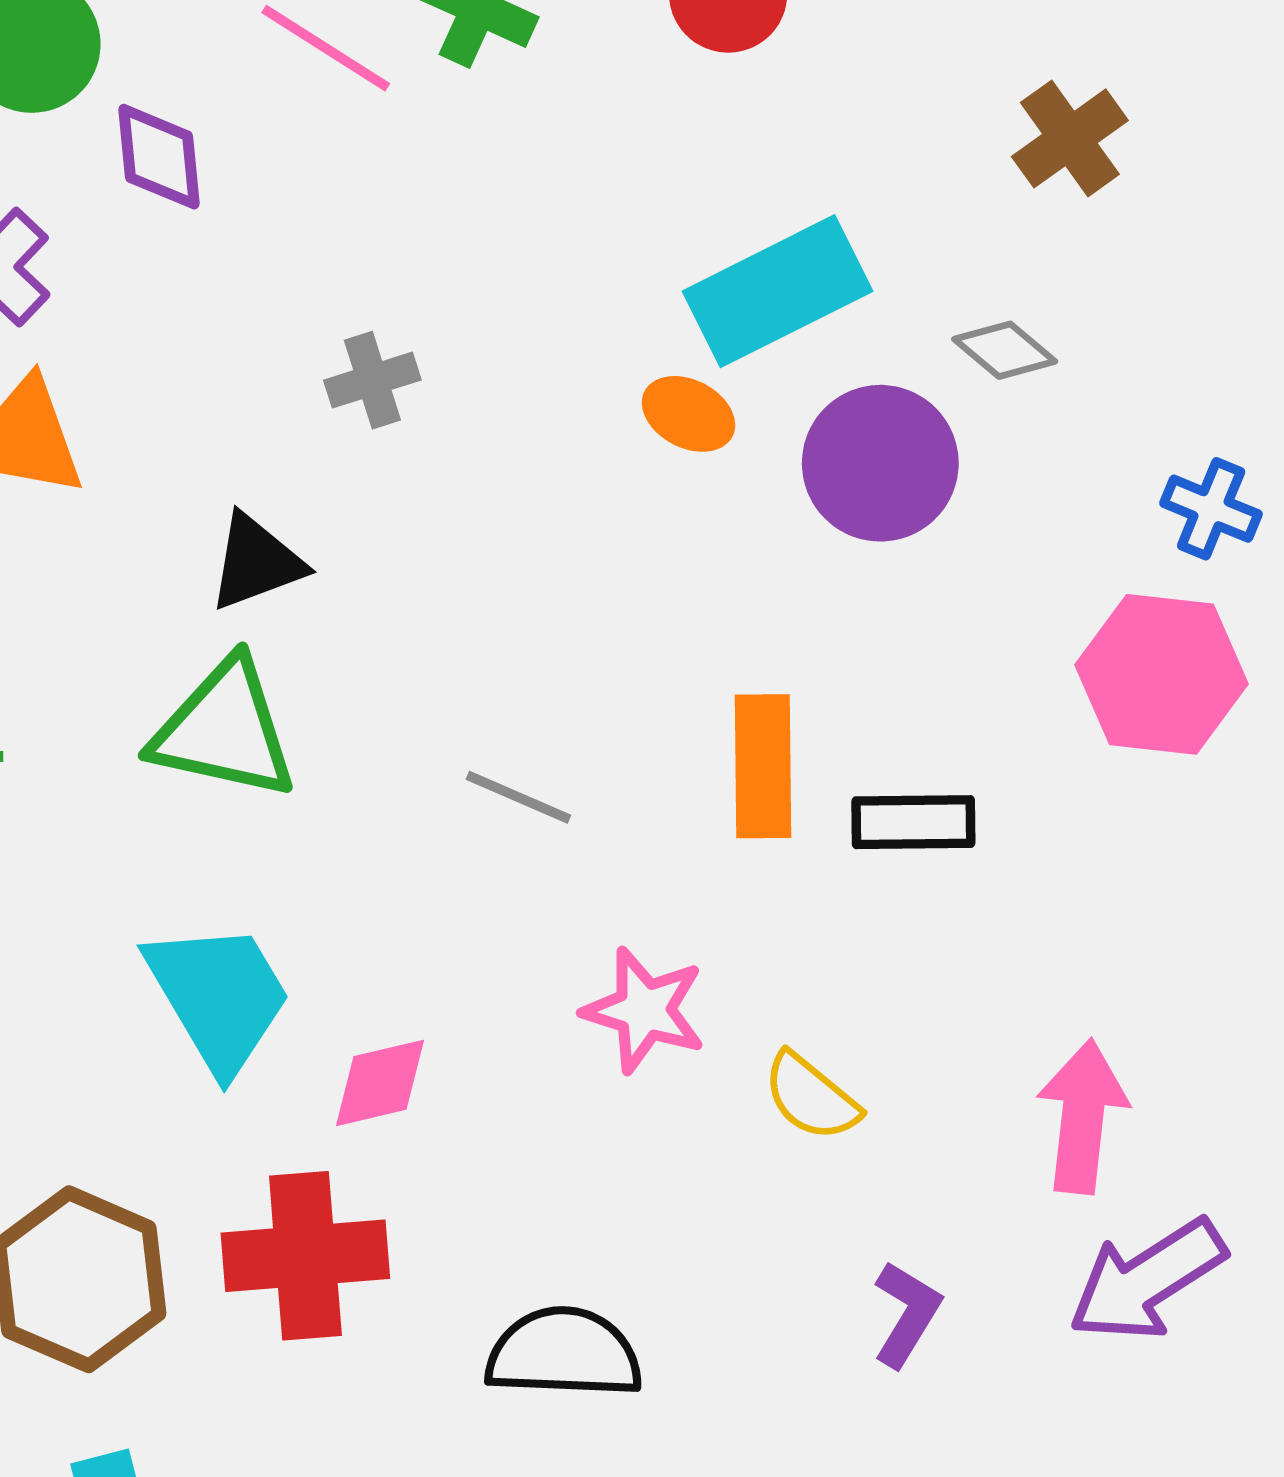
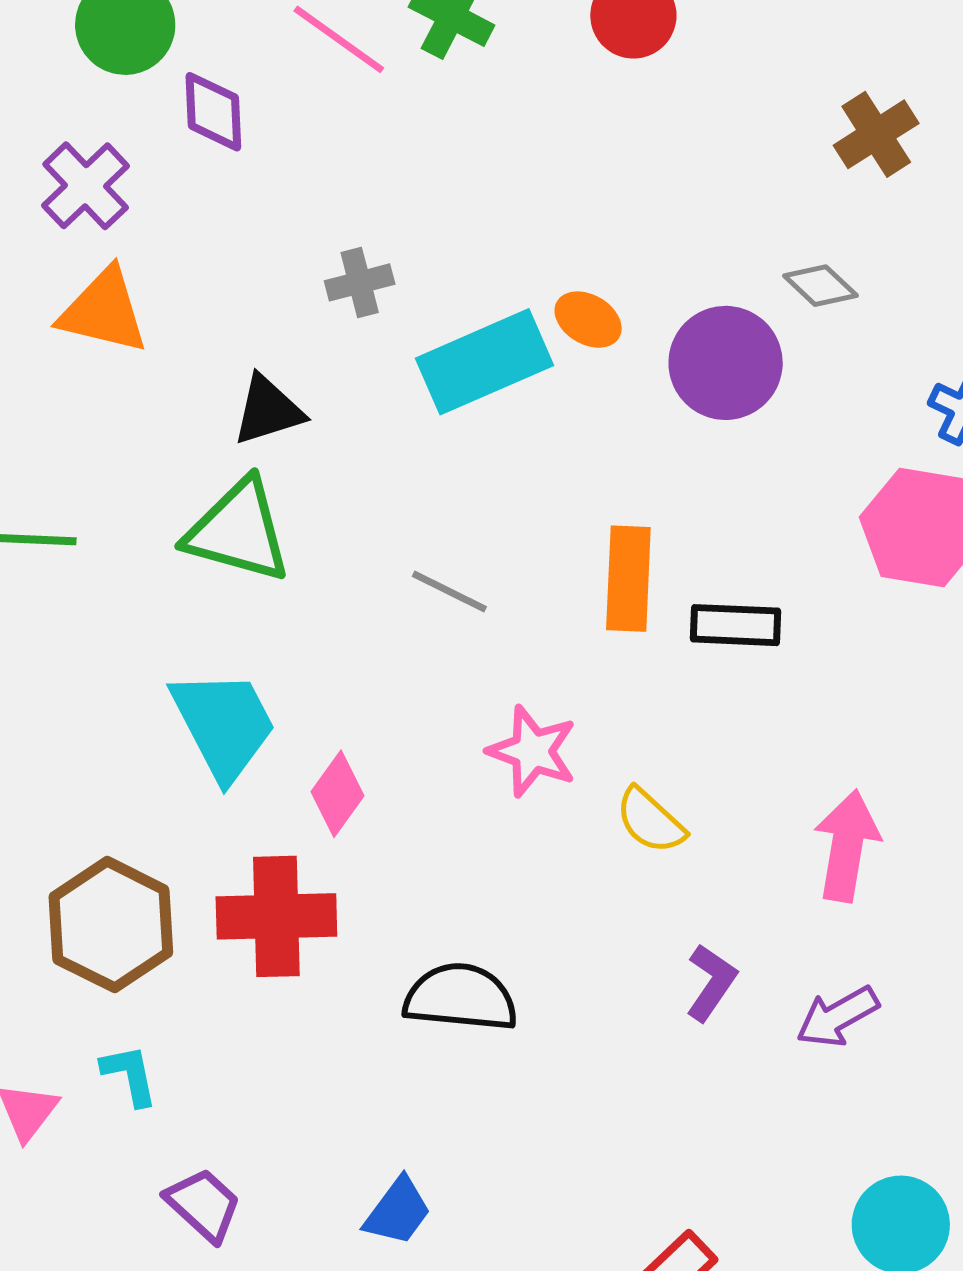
cyan rectangle: (778, 291) -> (485, 362), moved
pink diamond: (380, 1083) -> (337, 794), turned -44
purple arrow: (1147, 1280) -> (837, 1017), moved, size x0.7

